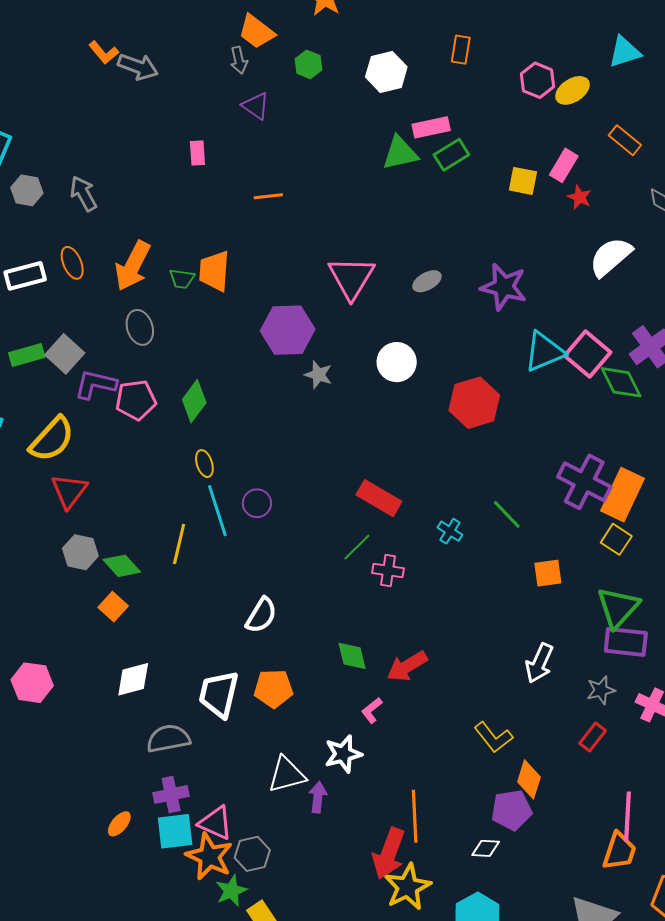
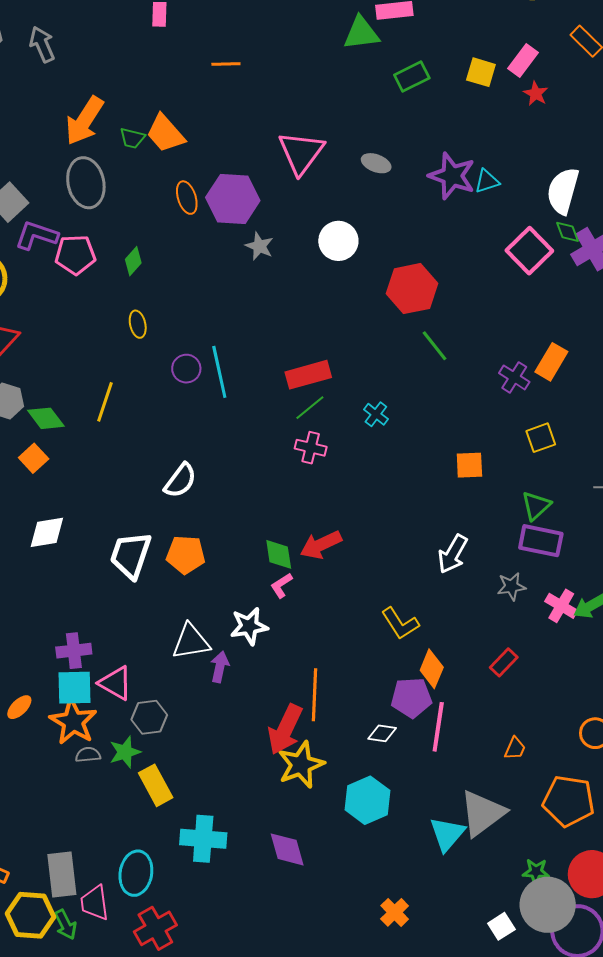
green rectangle: (451, 155) -> (412, 77), moved
white semicircle: (611, 257) -> (563, 191), moved, turned -39
orange ellipse: (72, 263) -> (187, 198), moved
orange trapezoid: (214, 271) -> (165, 133), turned -51
gray ellipse: (427, 281) -> (376, 163), turned 44
gray ellipse: (140, 327) -> (86, 183), size x1.4
cyan triangle: (544, 352) -> (487, 181), moved, size x0.6
green diamond: (621, 382) -> (568, 232), moved, size x0.6
green diamond: (194, 401) -> (133, 261), size x0.7
purple cross: (584, 482) -> (514, 377), size x0.6
orange rectangle: (623, 495) -> (551, 362), moved, size x0.7
red rectangle: (379, 498) -> (308, 375), turned -51
cyan line: (217, 511) -> (219, 372), moved
green line: (507, 514) -> (435, 346), moved
yellow square: (616, 539) -> (541, 438), turned 32
green line: (357, 547) -> (310, 408), moved
green triangle: (618, 607) -> (536, 506), size x0.7
green diamond: (352, 656) -> (279, 554), moved
red rectangle: (593, 737) -> (504, 662), moved
gray semicircle: (168, 739) -> (88, 755), moved, size x0.6
pink line: (627, 816) -> (438, 727), moved
orange ellipse: (119, 824) -> (19, 707), moved
orange trapezoid: (619, 851) -> (515, 748), size x0.6
orange star: (209, 856) -> (73, 722), moved

